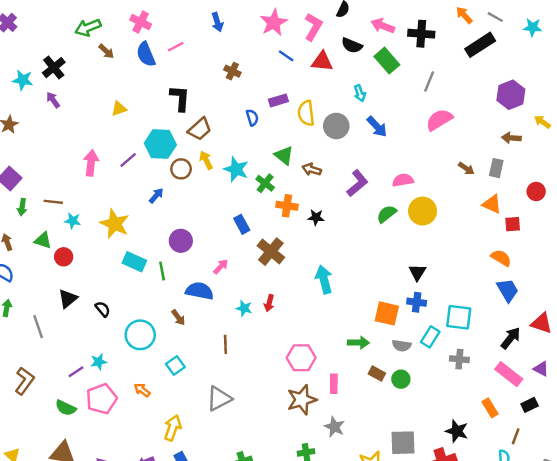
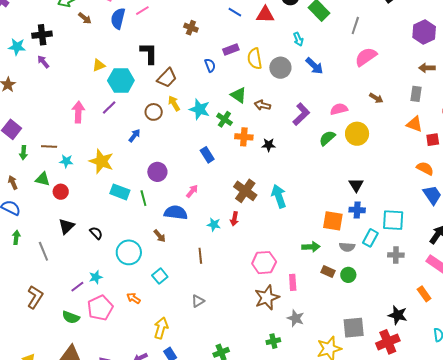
blue semicircle: (146, 54) -> (118, 19), turned 40
black cross: (54, 68) -> (42, 35), turned 36
cyan hexagon: (160, 144) -> (121, 80), moved
brown arrow: (466, 168) -> (376, 98), moved
brown cross: (271, 252) -> (245, 191), moved
gray triangle: (219, 398) -> (198, 301), size x0.6

